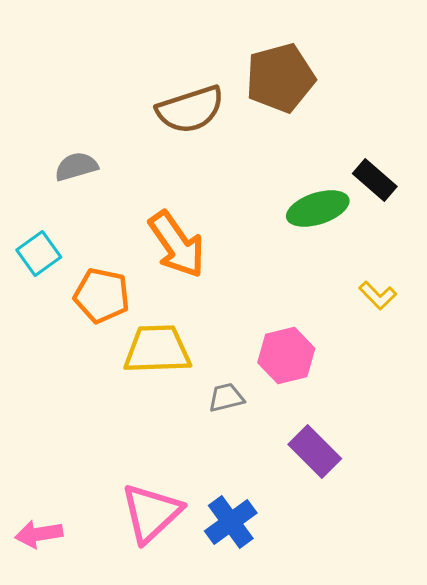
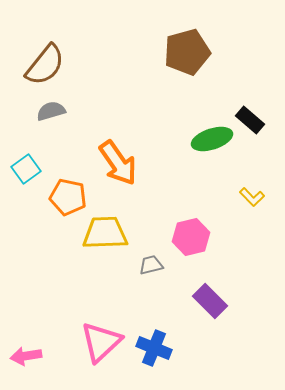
brown semicircle: (190, 110) -> (45, 65), moved, turned -33
blue cross: (231, 522) -> (154, 348), turned -32

